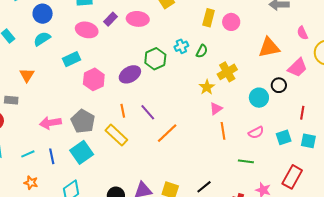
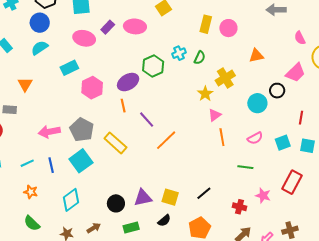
orange triangle: (269, 47) -> (256, 56), moved, size x0.7
orange line: (123, 111) -> (123, 106), moved

